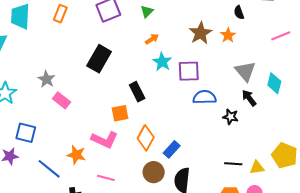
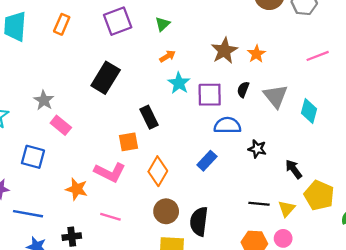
black semicircle: (239, 12) -> (243, 89), moved, turned 40
black arrow: (249, 98) -> (294, 169), moved
blue square: (26, 133) -> (33, 157), moved
blue rectangle: (172, 149) -> (207, 161), moved
yellow triangle: (257, 168) -> (287, 209), turned -42
blue line: (49, 169) -> (28, 214), moved, turned -30

